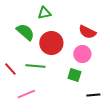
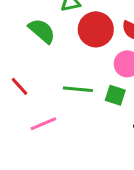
red circle: (51, 43) -> (96, 29), moved
green line: (35, 66) -> (78, 89), moved

